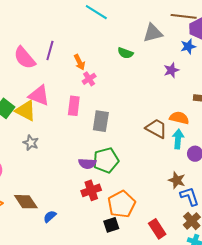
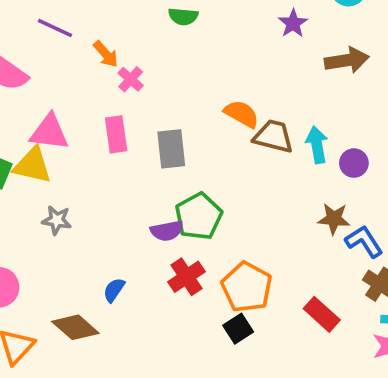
purple line: (50, 51) -> (55, 28), moved, turned -66
purple star: (171, 70) -> (293, 23), moved
orange semicircle: (179, 118) -> (241, 114), moved, turned 30
blue semicircle: (50, 216) -> (114, 290), moved

